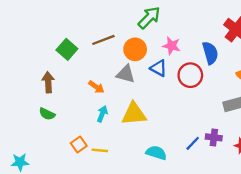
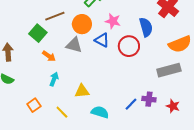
green square: (67, 49) -> (38, 33), moved
yellow triangle: (134, 114) -> (82, 91), moved, size x0.7
yellow line: (100, 150) -> (62, 112), moved, turned 40

